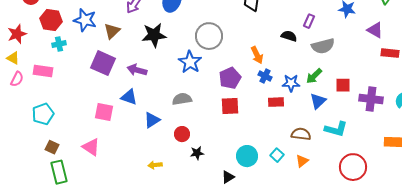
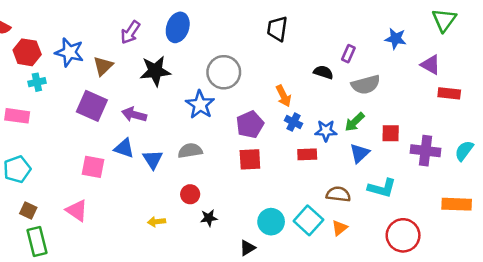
blue triangle: (152, 120) -> (153, 159), moved, turned -30
cyan square: (277, 155) -> (308, 220), size x1.6
yellow arrow: (155, 165) -> (157, 222), moved

